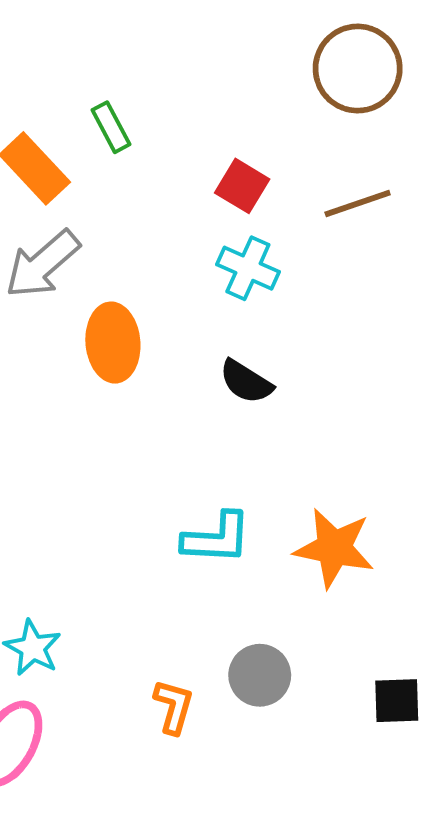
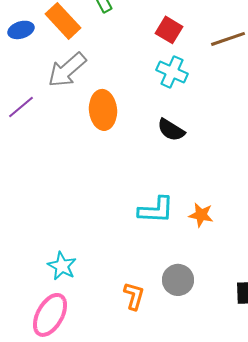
orange star: (334, 548) -> (201, 215), moved, size x0.6

